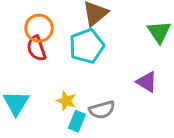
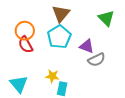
purple triangle: (147, 82) -> (87, 46), moved
gray semicircle: (102, 110) -> (97, 60), moved

